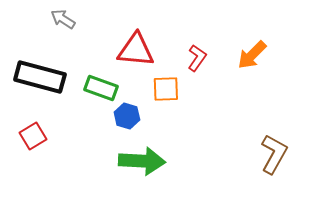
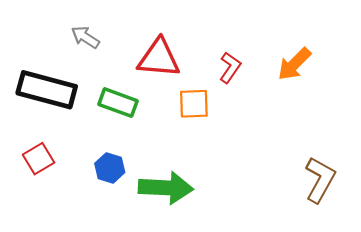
gray arrow: (63, 19) -> (85, 37), moved
blue hexagon: (127, 116) -> (110, 168), moved

